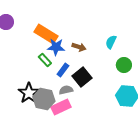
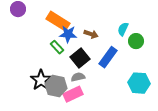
green circle: (124, 65) -> (136, 41), moved
blue rectangle: (63, 70) -> (108, 57), moved, size x1.5
black square: (82, 77) -> (80, 58), moved

